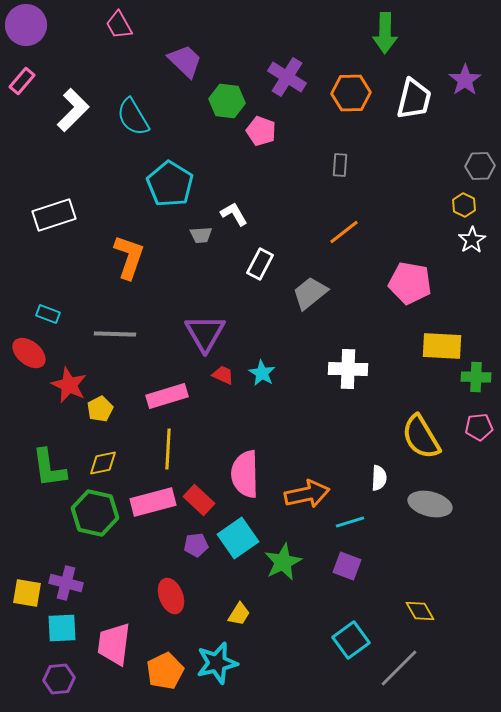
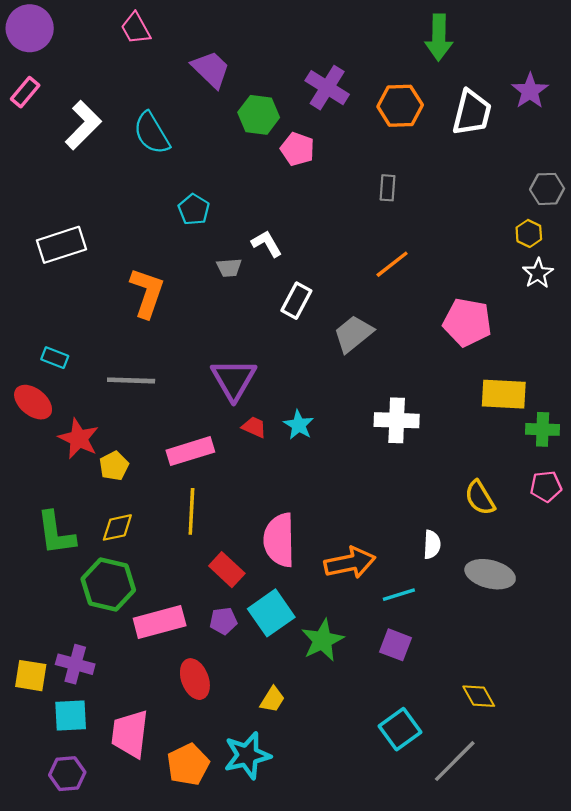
cyan pentagon: (170, 184) -> (194, 209), size x0.6
yellow semicircle: (421, 437) -> (480, 498), size x0.7
pink rectangle: (153, 502) -> (160, 622), moved

